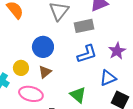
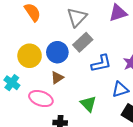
gray rectangle: (84, 26) -> (83, 42), moved, turned -36
yellow circle: (21, 68) -> (30, 56), moved, size x1.5

